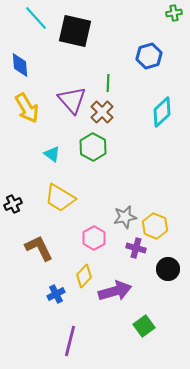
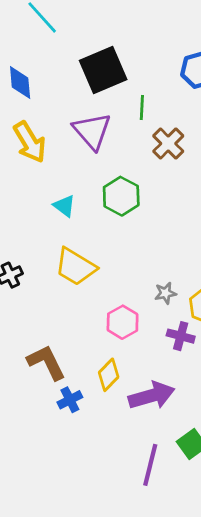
black square: (75, 31) -> (103, 70), moved, turned -36
brown cross: (102, 112) -> (168, 144), moved
gray star: (125, 217) -> (165, 293), size x0.7
brown L-shape: (39, 248) -> (46, 362), moved
purple line: (70, 341) -> (150, 465), moved

